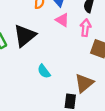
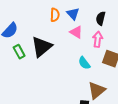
cyan semicircle: (44, 71) -> (84, 63), moved

